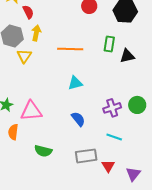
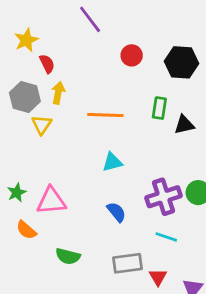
purple cross: (112, 108) -> (163, 197), size x1.4
orange semicircle: (13, 132) -> (26, 230), turned -56

